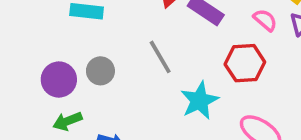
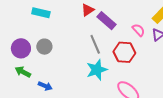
gray line: (160, 57) -> (95, 44), moved
green arrow: (68, 121) -> (23, 72), turned 42

